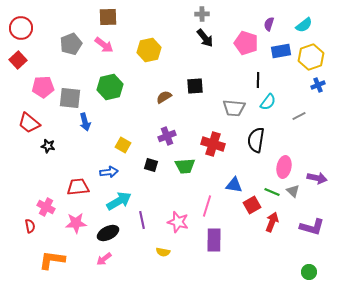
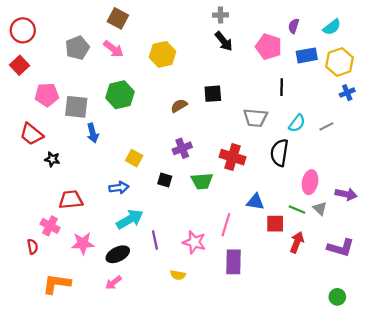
brown square: (108, 17) -> (118, 18), turned 30
cyan semicircle: (268, 102) -> (297, 123), moved
red trapezoid: (78, 187) -> (71, 200), moved
red square: (252, 205) -> (275, 224), turned 30

